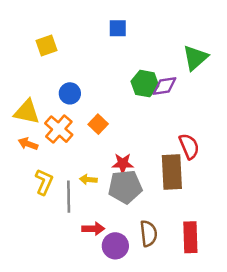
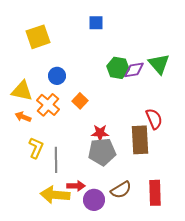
yellow square: (47, 45) -> (38, 37), size x1.4
green triangle: (195, 58) -> (159, 64), moved, turned -30
yellow arrow: (88, 179) -> (55, 195), moved, size x2.0
brown semicircle: (149, 234) -> (121, 190), turned 65

